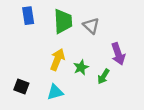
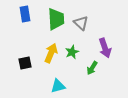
green star: (81, 67) -> (72, 52), moved
black square: (21, 86) -> (25, 63), moved, turned -32
cyan triangle: (55, 92) -> (58, 86), moved

